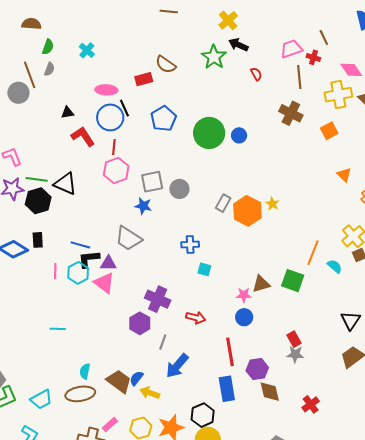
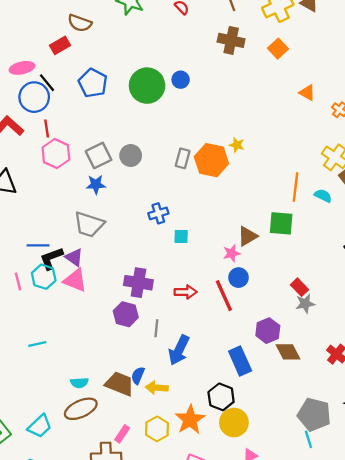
purple triangle: (108, 263) -> (74, 257), turned 48
red line: (230, 352) -> (224, 296), moved
cyan semicircle: (85, 371) -> (79, 383), turned -91

